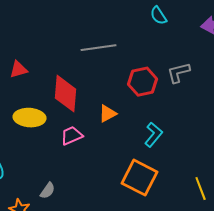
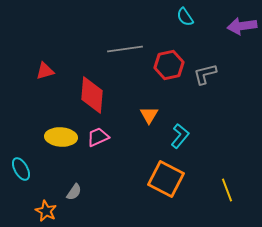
red hexagon: (143, 82) -> (169, 65), moved
orange triangle: (108, 114) -> (149, 115), moved, turned -30
yellow ellipse: (30, 118) -> (61, 137), moved

